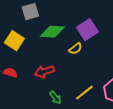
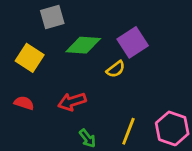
yellow line: (84, 93) -> (128, 131), turned -30

